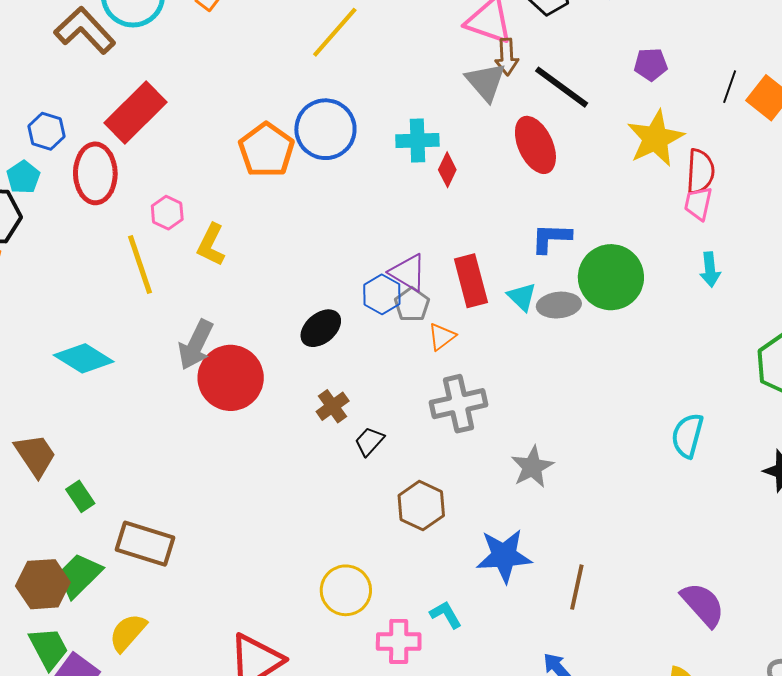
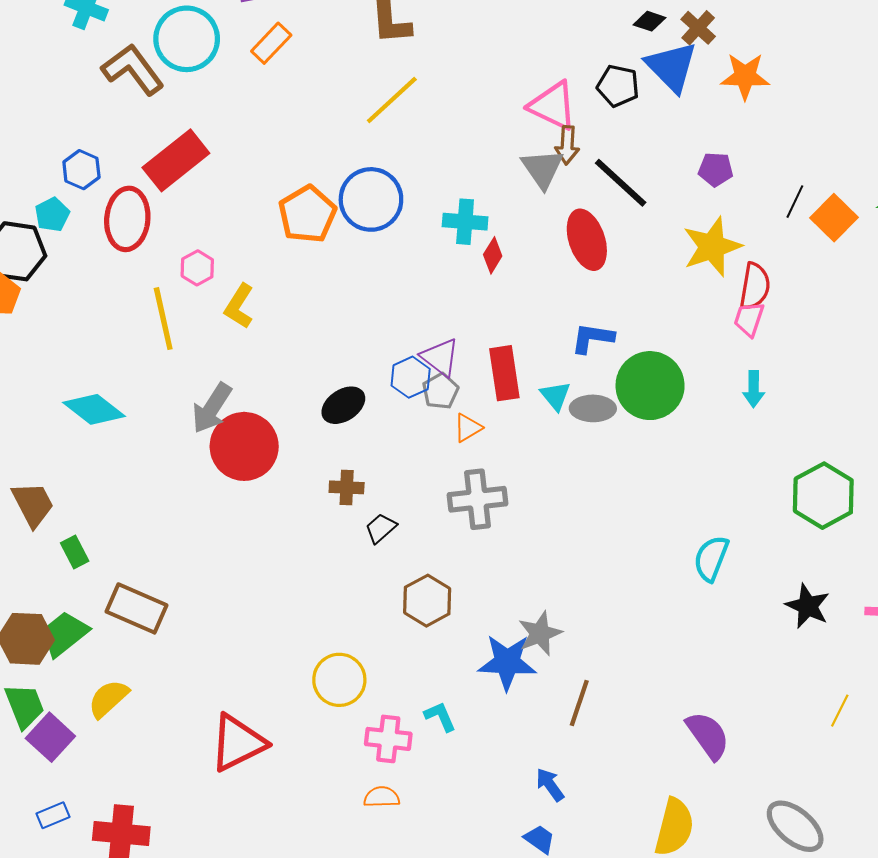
brown cross: (333, 406) -> (347, 487), turned 32
gray star: (532, 467) -> (540, 633), moved

